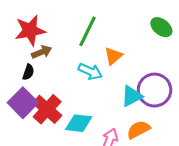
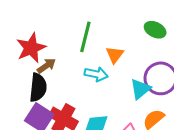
green ellipse: (161, 27) -> (155, 30), moved
black semicircle: (28, 72) -> (38, 87), size x1.8

